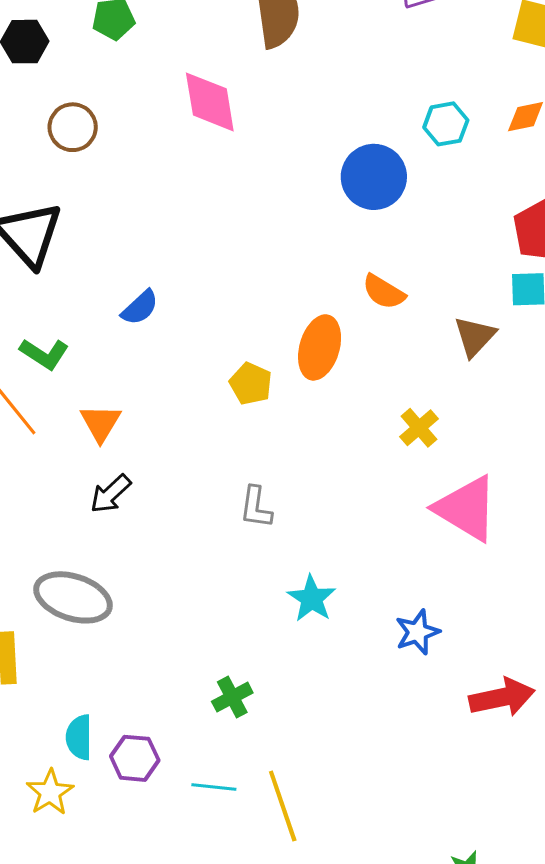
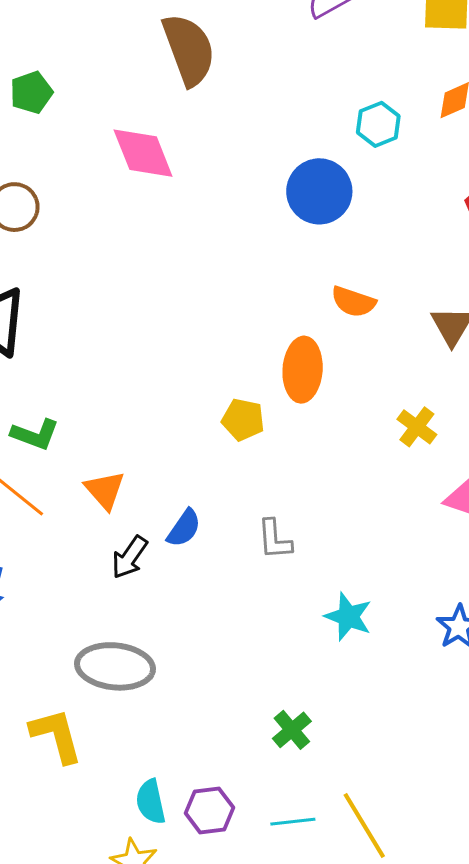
blue semicircle: (140, 308) -> (184, 528), moved

